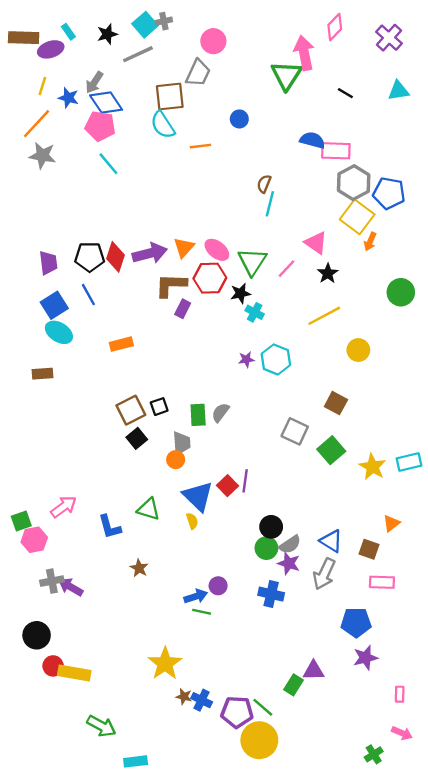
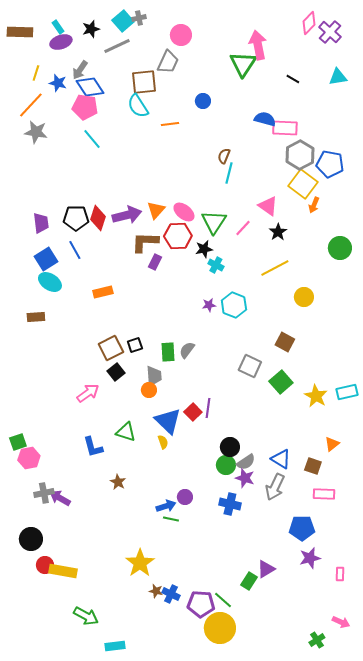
pink diamond: (335, 27) -> (309, 23), moved
purple ellipse: (51, 49) -> (61, 42), moved
pink arrow: (64, 507) -> (88, 393), moved
purple triangle: (314, 671) -> (266, 569), turned -30
pink rectangle: (400, 694) -> (340, 574), moved

